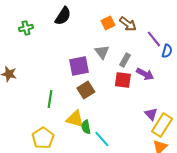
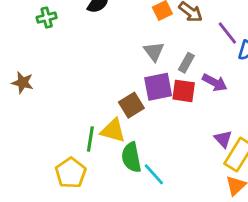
purple square: (79, 66) -> (158, 87), moved
green line: (50, 99) -> (90, 139), moved
yellow triangle: (75, 119) -> (113, 131), moved
green semicircle: (86, 127) -> (131, 157), size x1.5

